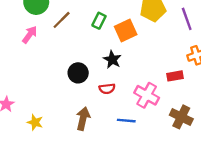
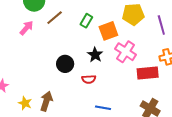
red rectangle: (175, 76) -> (148, 73), size x1.5
pink cross: (147, 95) -> (126, 52), moved
brown arrow: (83, 119) -> (46, 101), moved

